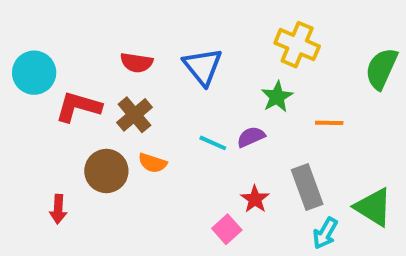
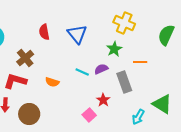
red semicircle: (136, 63) -> (44, 32), turned 70
red L-shape: (78, 107) -> (15, 81), moved
brown cross: (134, 115) -> (25, 58), moved
brown circle: (106, 171) -> (29, 114), moved
gray rectangle: (307, 187) -> (124, 82), moved

